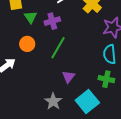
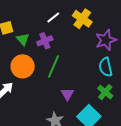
orange circle: (27, 44) -> (23, 66), size x1.5
green cross: (106, 79) -> (105, 92), turned 35

